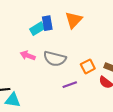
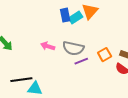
cyan rectangle: (37, 29) -> (76, 18), moved
purple line: (70, 85) -> (81, 61), moved

